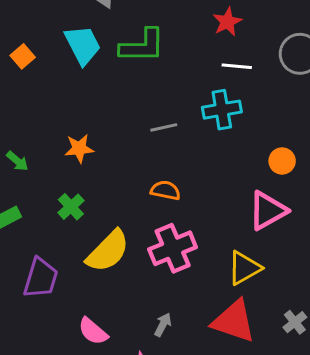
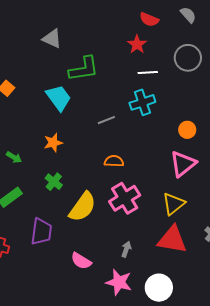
cyan trapezoid: (83, 45) -> (59, 98), moved

